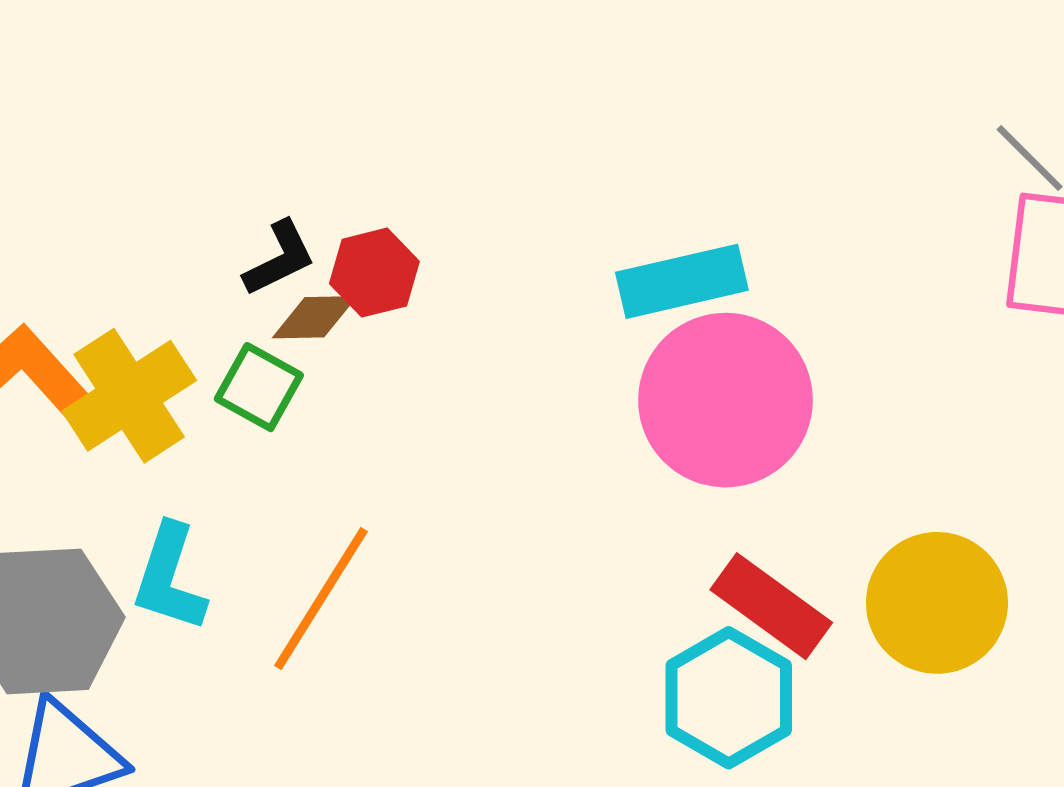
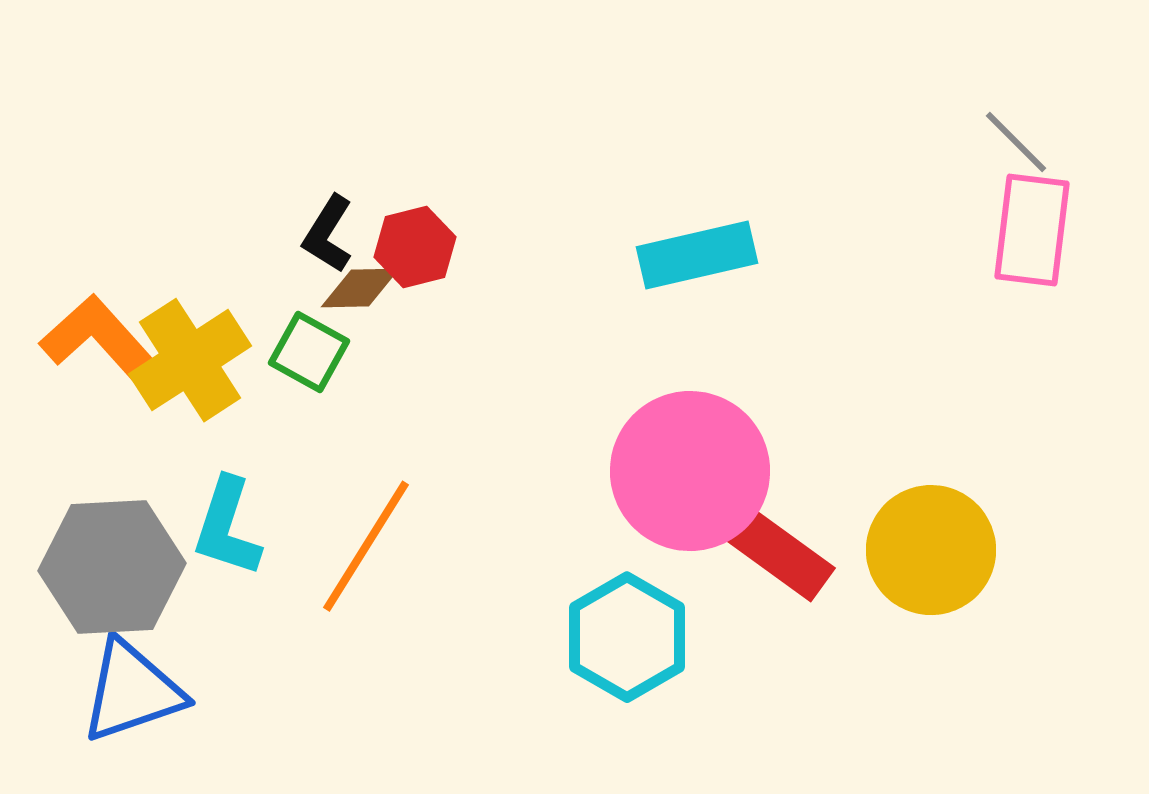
black L-shape: (280, 258) -> (328, 234), turned 148
pink circle: (725, 400) -> (690, 471), moved
cyan hexagon: (729, 698) -> (627, 637), moved

